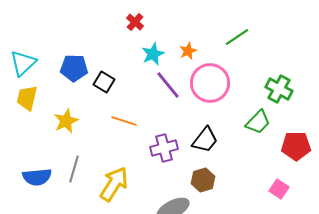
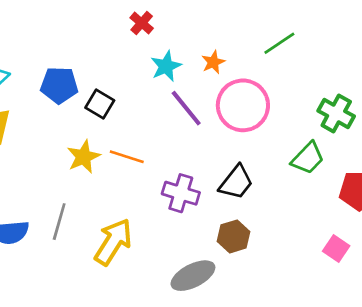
yellow star: (66, 121) -> (84, 157), moved
purple cross: (164, 148) -> (181, 193), turned 32

